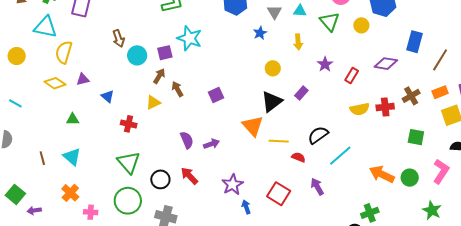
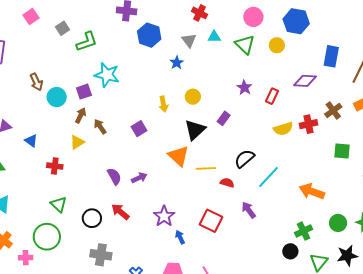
yellow arrow: (298, 42) -> (163, 104), moved
green triangle: (129, 162) -> (59, 204), size x0.7
green circle: (410, 178) -> (338, 223), moved
green circle: (128, 201) -> (47, 237), moved

